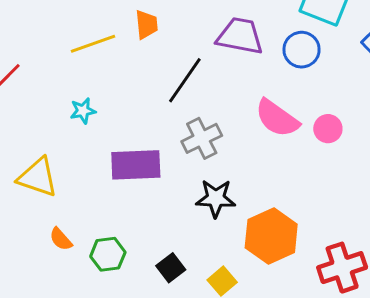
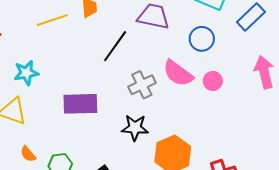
blue circle: (302, 50) -> (202, 39), moved
cyan star: (83, 111) -> (26, 73), moved, size x1.4
gray cross: (202, 138) -> (142, 85), moved

